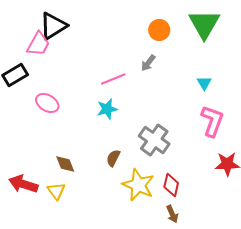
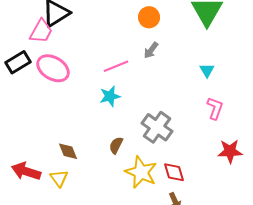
orange circle: (159, 30) -> (149, 17), moved
pink ellipse: (47, 103) -> (53, 68), moved, size x1.4
pink L-shape: (212, 121) -> (215, 108), size x0.7
red diamond: (171, 185) -> (174, 172), turned -30

